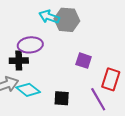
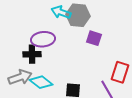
purple square: (84, 61) -> (94, 38), moved

